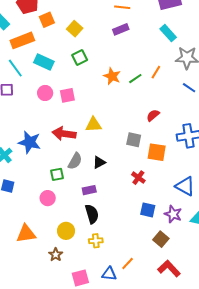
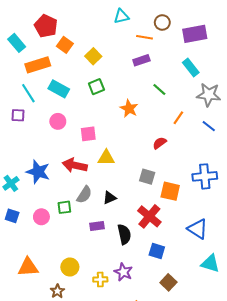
orange square: (47, 20) -> (65, 45), turned -35
orange line: (156, 72) -> (178, 118), moved
green line: (135, 79) -> (159, 90), moved, turned 72
pink square: (67, 95) -> (88, 134), moved
red semicircle: (153, 115) -> (160, 143), moved
red cross: (138, 178) -> (149, 216), size x1.6
pink circle: (48, 198) -> (41, 217), moved
black semicircle: (92, 214) -> (124, 234), moved
purple star: (173, 214) -> (123, 272), moved

